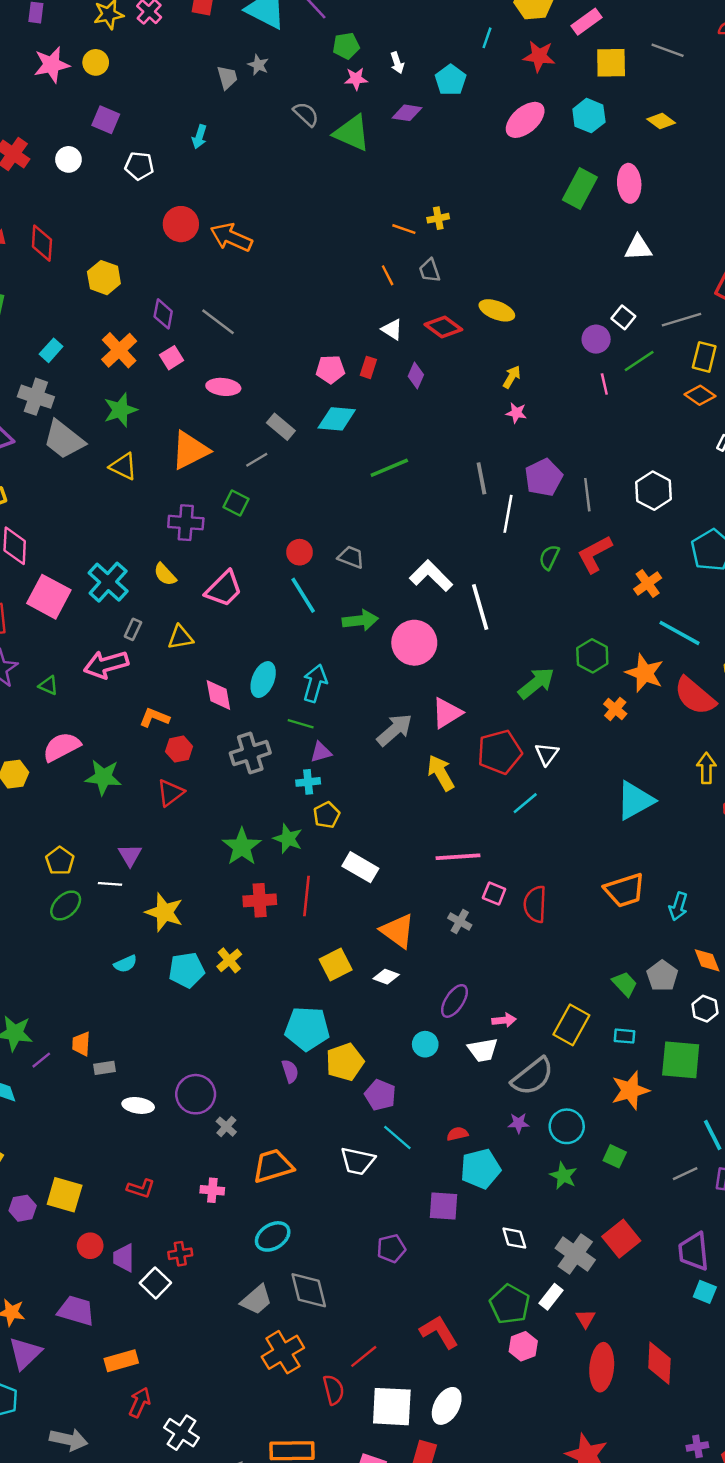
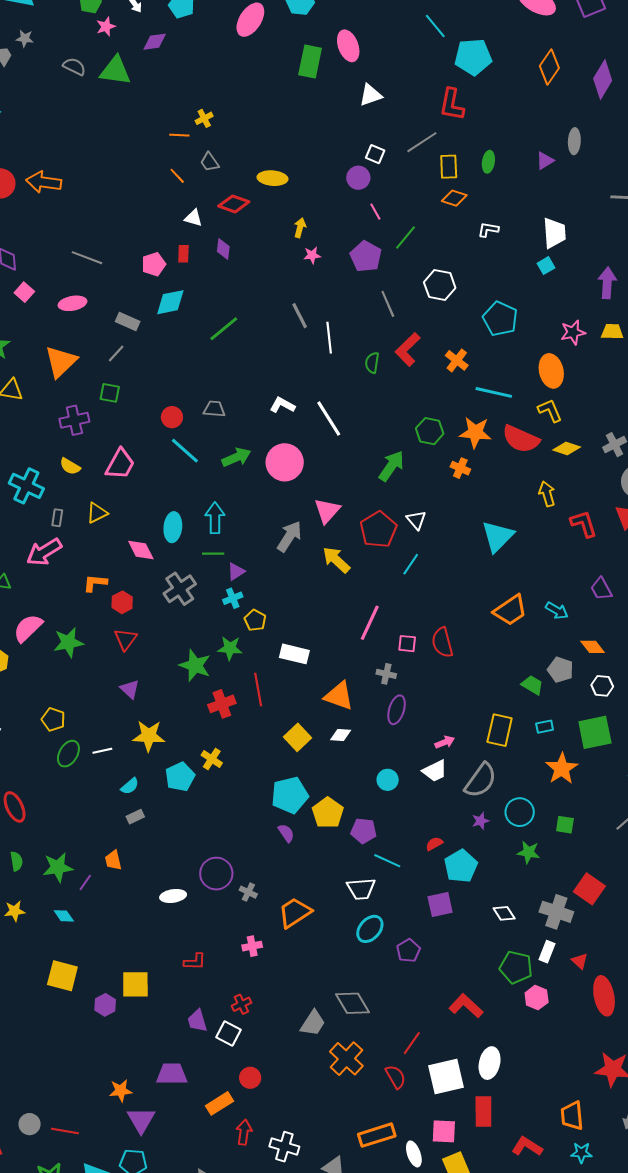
gray line: (218, 322) -> (87, 258), moved
green line: (639, 361) -> (405, 238), moved
purple pentagon: (544, 477) -> (366, 256), moved
white L-shape: (431, 576) -> (282, 405), size x0.7
purple triangle: (130, 855) -> (130, 689), moved
pink line: (458, 857) -> (370, 623), turned -45
white line: (110, 884) -> (102, 751), moved
cyan arrow: (678, 906) -> (557, 611), turned -60
purple ellipse: (454, 1001) -> (397, 710), moved
gray rectangle: (105, 1068) -> (135, 817), moved
cyan ellipse: (273, 1236) -> (370, 929), moved
red circle: (90, 1246) -> (250, 1078), moved

